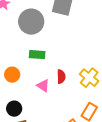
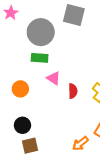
green rectangle: (37, 55) -> (40, 58), moved
pink triangle: (43, 86) -> (54, 78), moved

